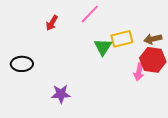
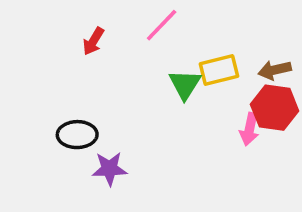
black ellipse: (22, 64) -> (77, 135), moved

